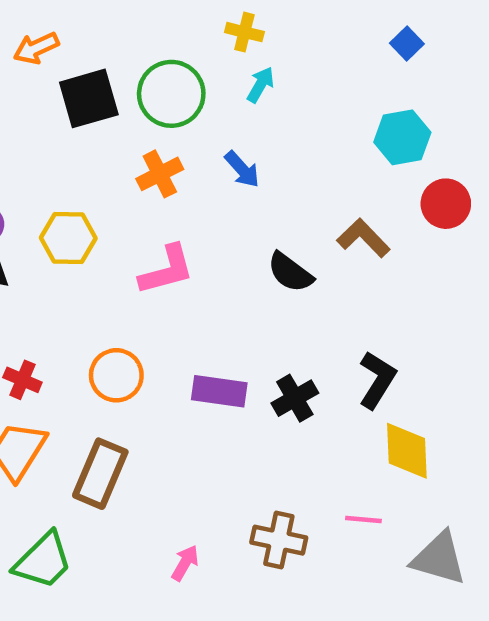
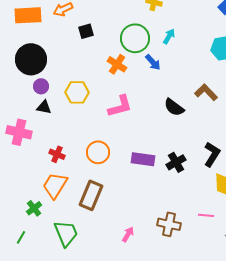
cyan arrow: (260, 85) -> (169, 36), moved
green circle: (171, 94) -> (135, 38), moved
black square: (89, 98) -> (86, 31), size x0.6
orange cross: (160, 174) -> (117, 64), turned -30
green trapezoid: (43, 561) -> (66, 233), turned -68

